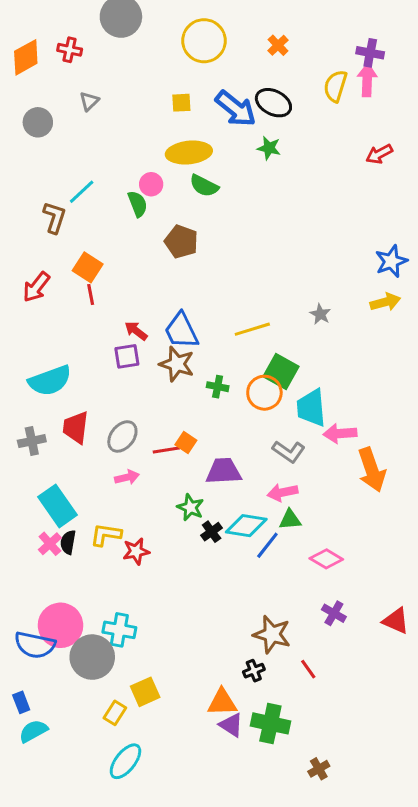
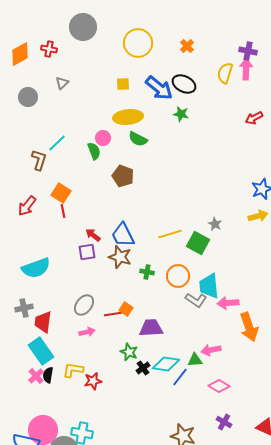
green square: (281, 372) -> (198, 243), moved
red trapezoid: (76, 427) -> (43, 322), moved
gray L-shape: (289, 452) -> (196, 300), moved
pink arrow: (283, 492) -> (211, 350), moved

